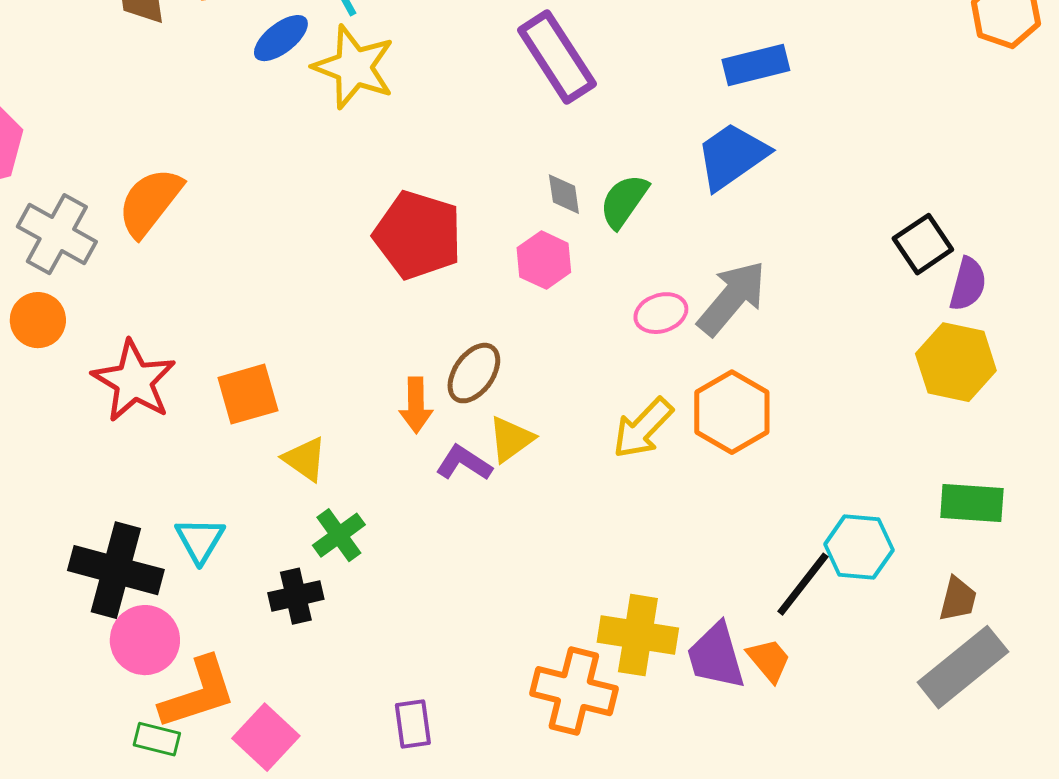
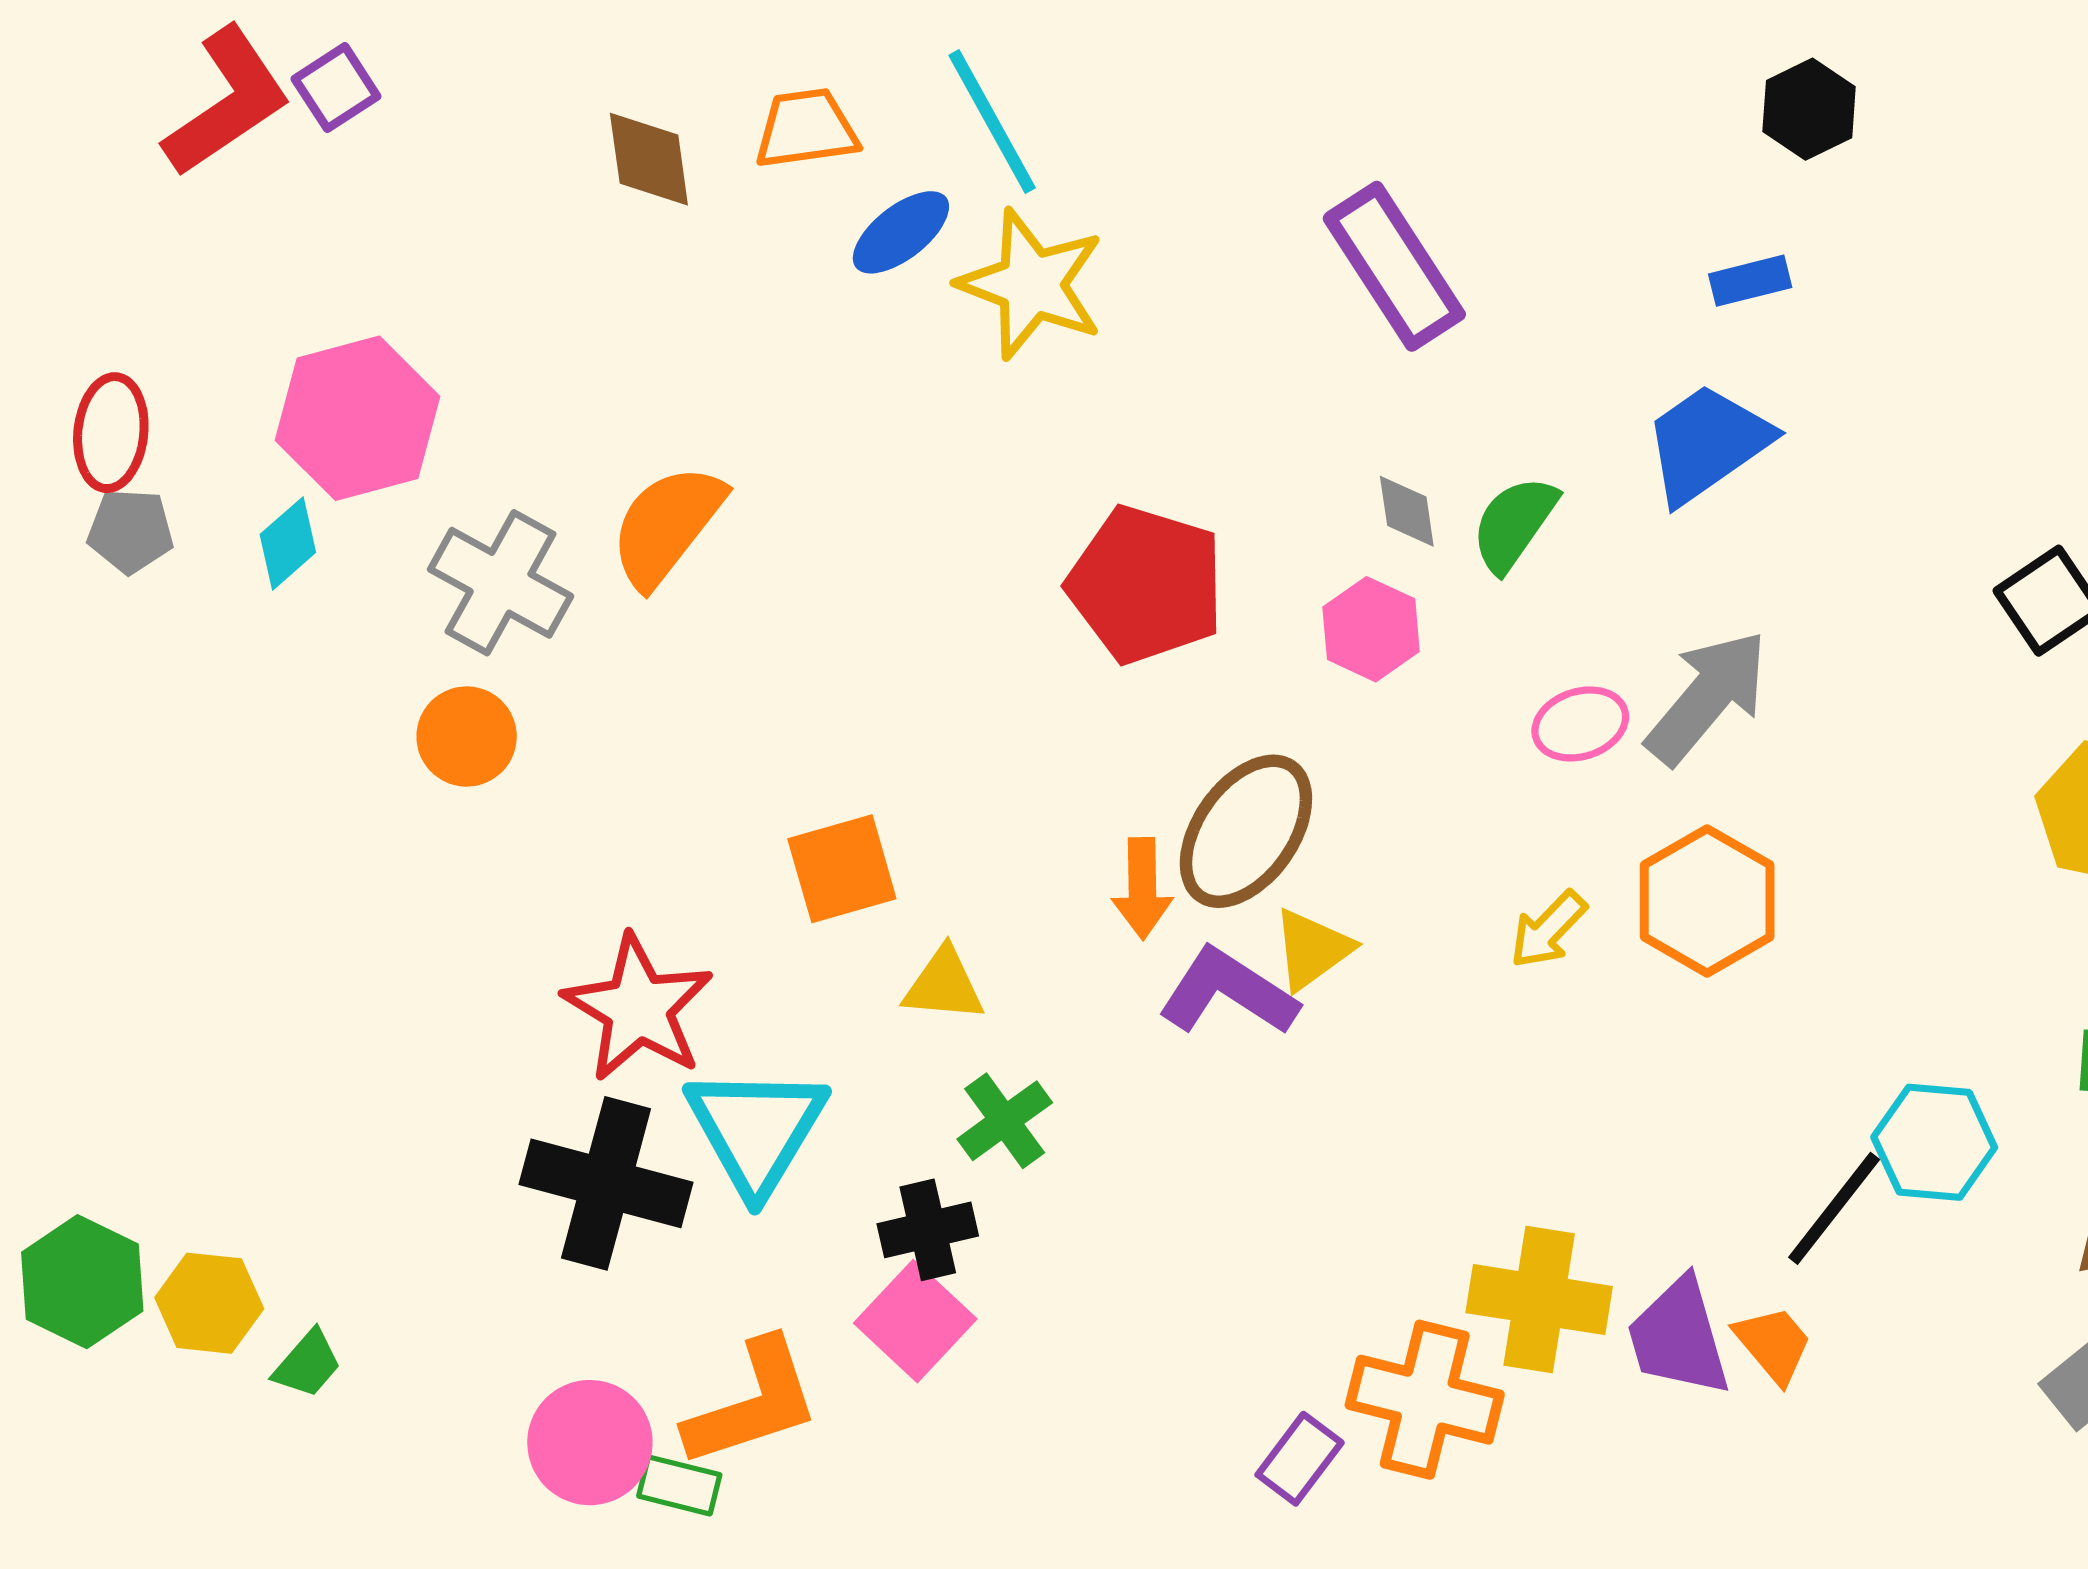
blue rectangle: (756, 65) -> (1750, 281), size x0.7
brown ellipse: (474, 373) -> (1246, 831), size x1.4
red star: (134, 381) -> (638, 1008), moved
yellow arrow: (643, 428) -> (1548, 930), size x0.7
yellow triangle: (305, 459) -> (944, 985), turned -30
purple L-shape: (464, 463) -> (1228, 992), size x1.4
cyan triangle: (200, 540) -> (756, 1130), size x1.6
pink circle: (145, 640) -> (590, 1443), moved
purple rectangle: (413, 724) -> (1300, 1459), moved, turned 45
pink square: (266, 737) -> (915, 1321), moved

